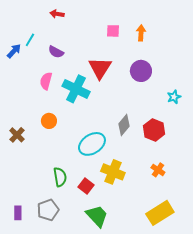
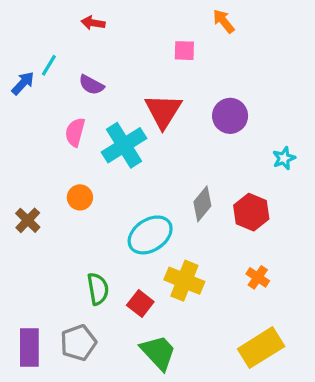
orange arrow: (141, 33) -> (224, 21), moved, turned -42
cyan cross: (76, 89) -> (124, 145), turned 32
purple rectangle: (18, 213) -> (29, 348), size x1.6

